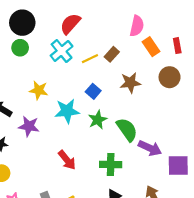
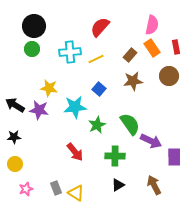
red semicircle: (70, 24) -> (100, 27), moved
pink semicircle: (137, 26) -> (152, 25), moved
cyan cross: (62, 51) -> (70, 52), turned 35
brown rectangle: (112, 54) -> (130, 55), moved
green star: (98, 120) -> (97, 125), moved
purple star: (29, 126) -> (39, 110), moved

